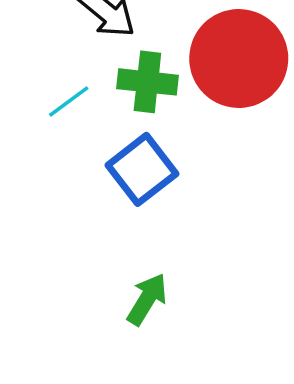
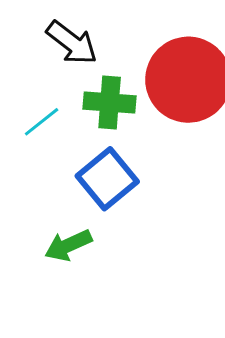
green arrow: (147, 299) -> (68, 245), moved, turned -144

